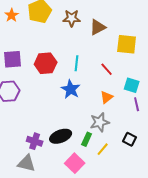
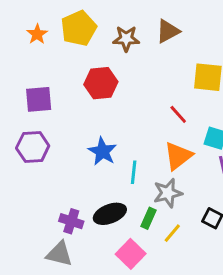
brown triangle: (98, 27) -> (168, 31), moved
red hexagon: (46, 63) -> (101, 83), moved
cyan line: (77, 63) -> (134, 172), moved
blue star: (71, 89) -> (102, 151), moved
orange triangle: (107, 97) -> (178, 156), size x1.5

